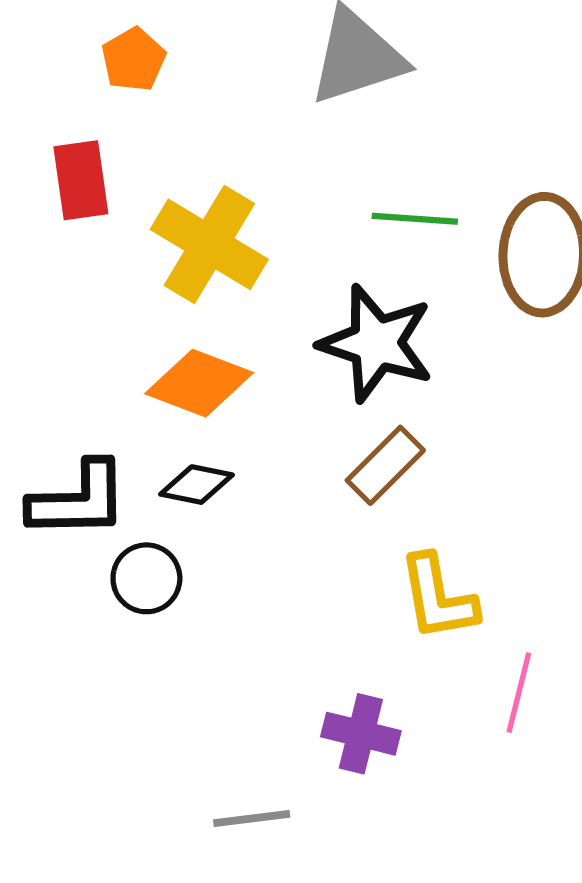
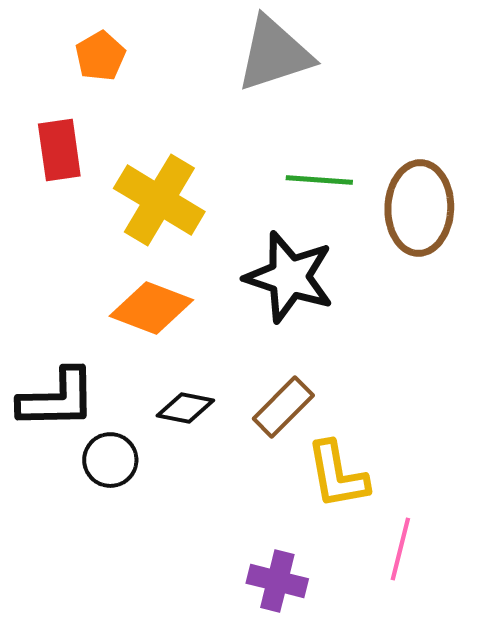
brown rectangle: (385, 465) -> (283, 407), moved
black diamond: (197, 485) -> (185, 408), moved

